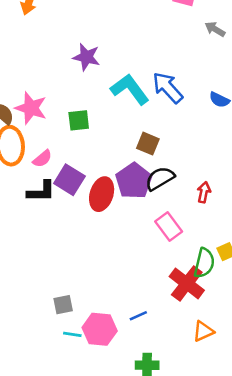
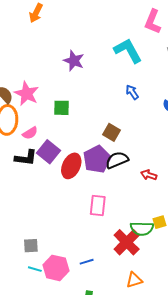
blue arrow: (168, 88) -> (132, 92), size x0.6
cyan L-shape: (130, 89) -> (128, 51), moved
red arrow: (204, 192) -> (149, 175), turned -91
pink rectangle: (169, 227) -> (98, 205), moved, turned 35
green semicircle: (204, 263) -> (142, 229), turned 70

